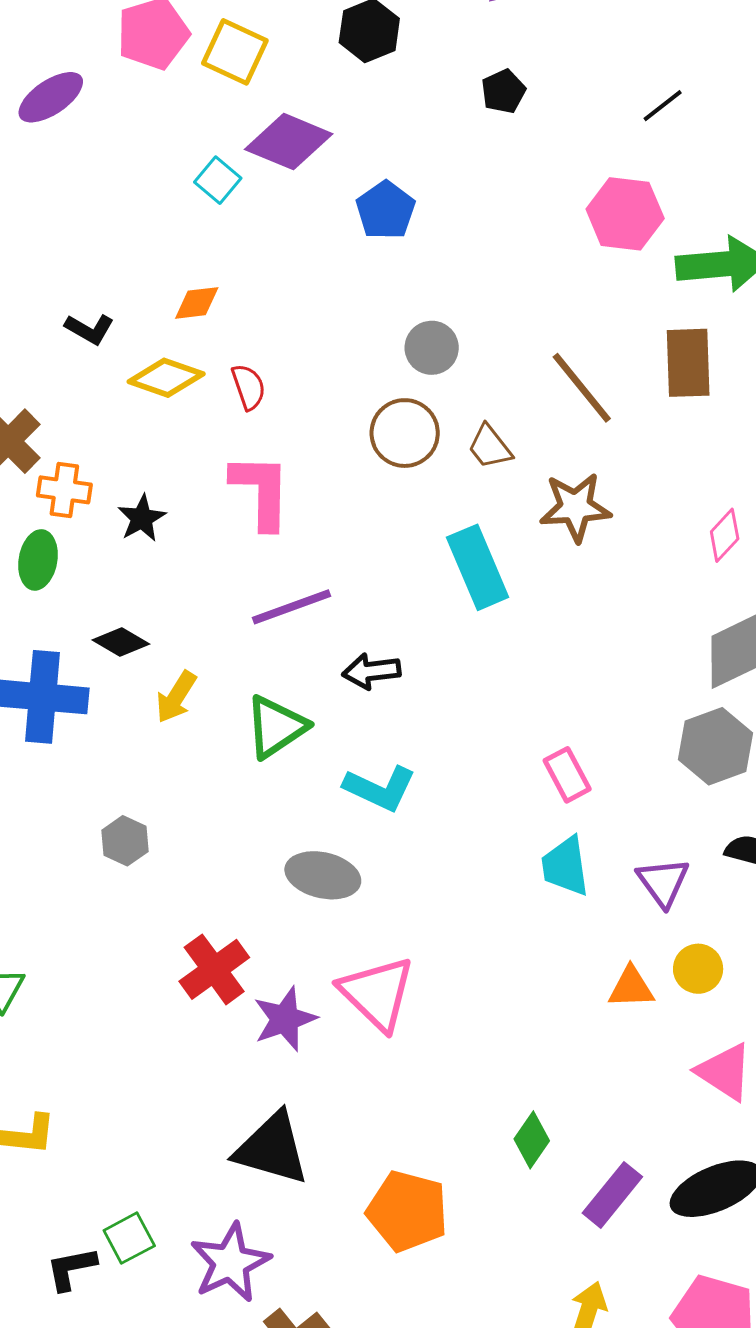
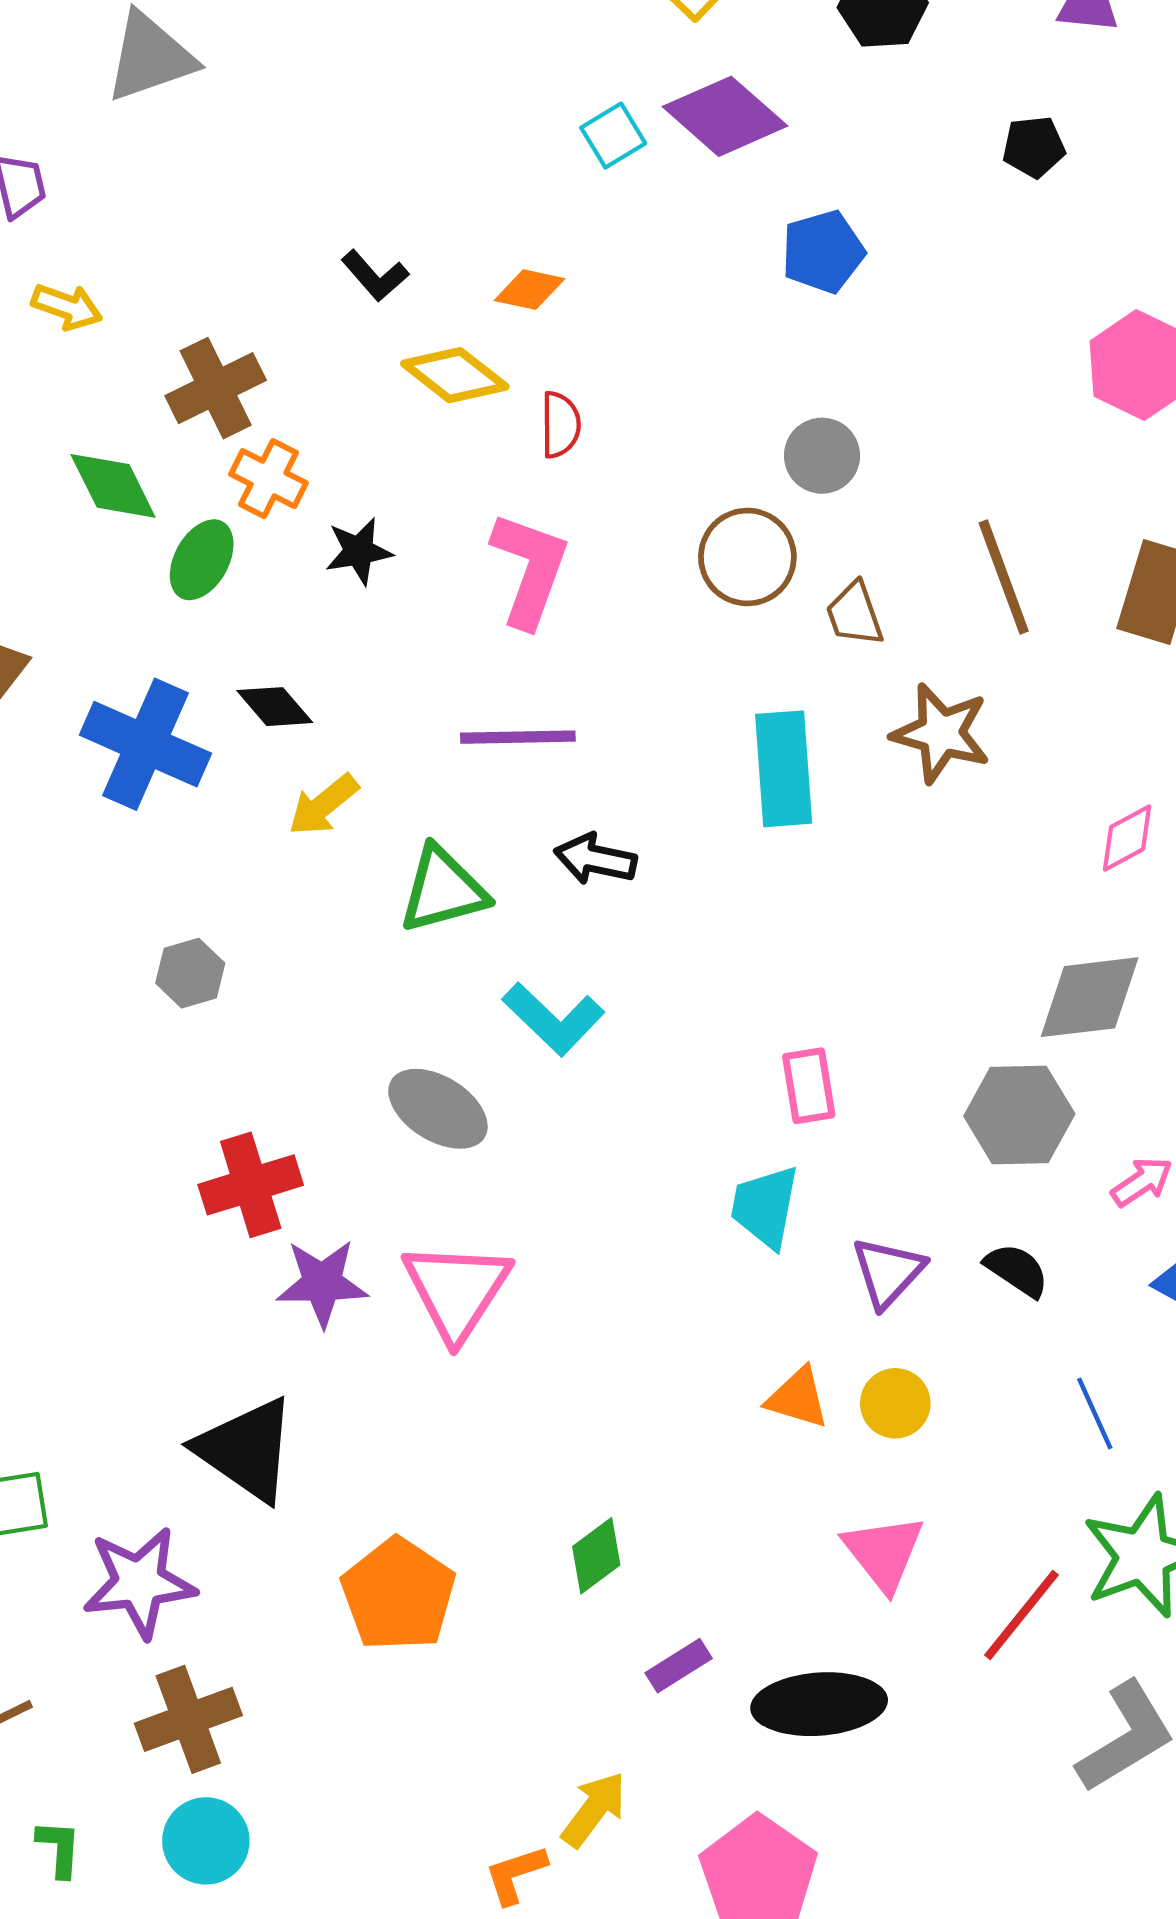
purple rectangle: (612, 1195) -> (679, 1666), size x0.7

